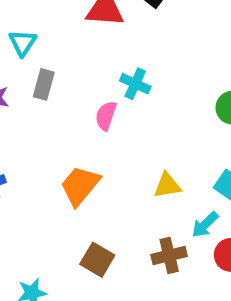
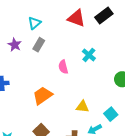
cyan cross: (135, 84) -> (89, 55), moved
pink semicircle: (106, 116) -> (63, 67), turned -48

